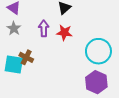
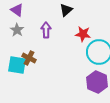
red star: (64, 33) -> (83, 34), moved

